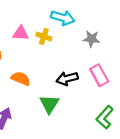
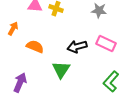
pink rectangle: (99, 75) -> (106, 44), turned -36

